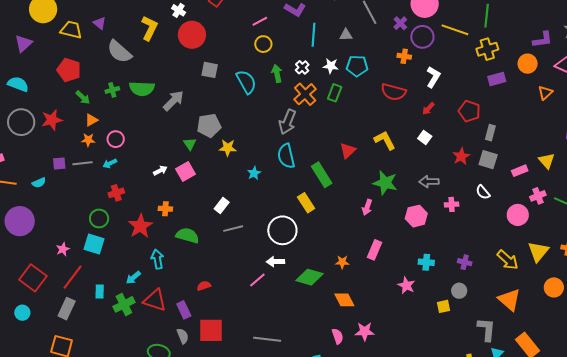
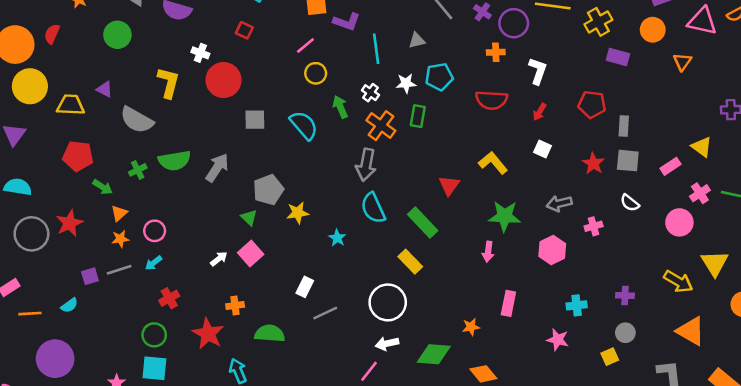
purple rectangle: (497, 79) -> (618, 57), turned 42

